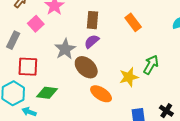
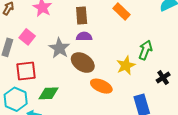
pink square: (36, 24) -> (27, 37), moved
purple semicircle: (92, 41) -> (84, 36), turned 49
black cross: (166, 111) -> (163, 78), moved, turned 32

